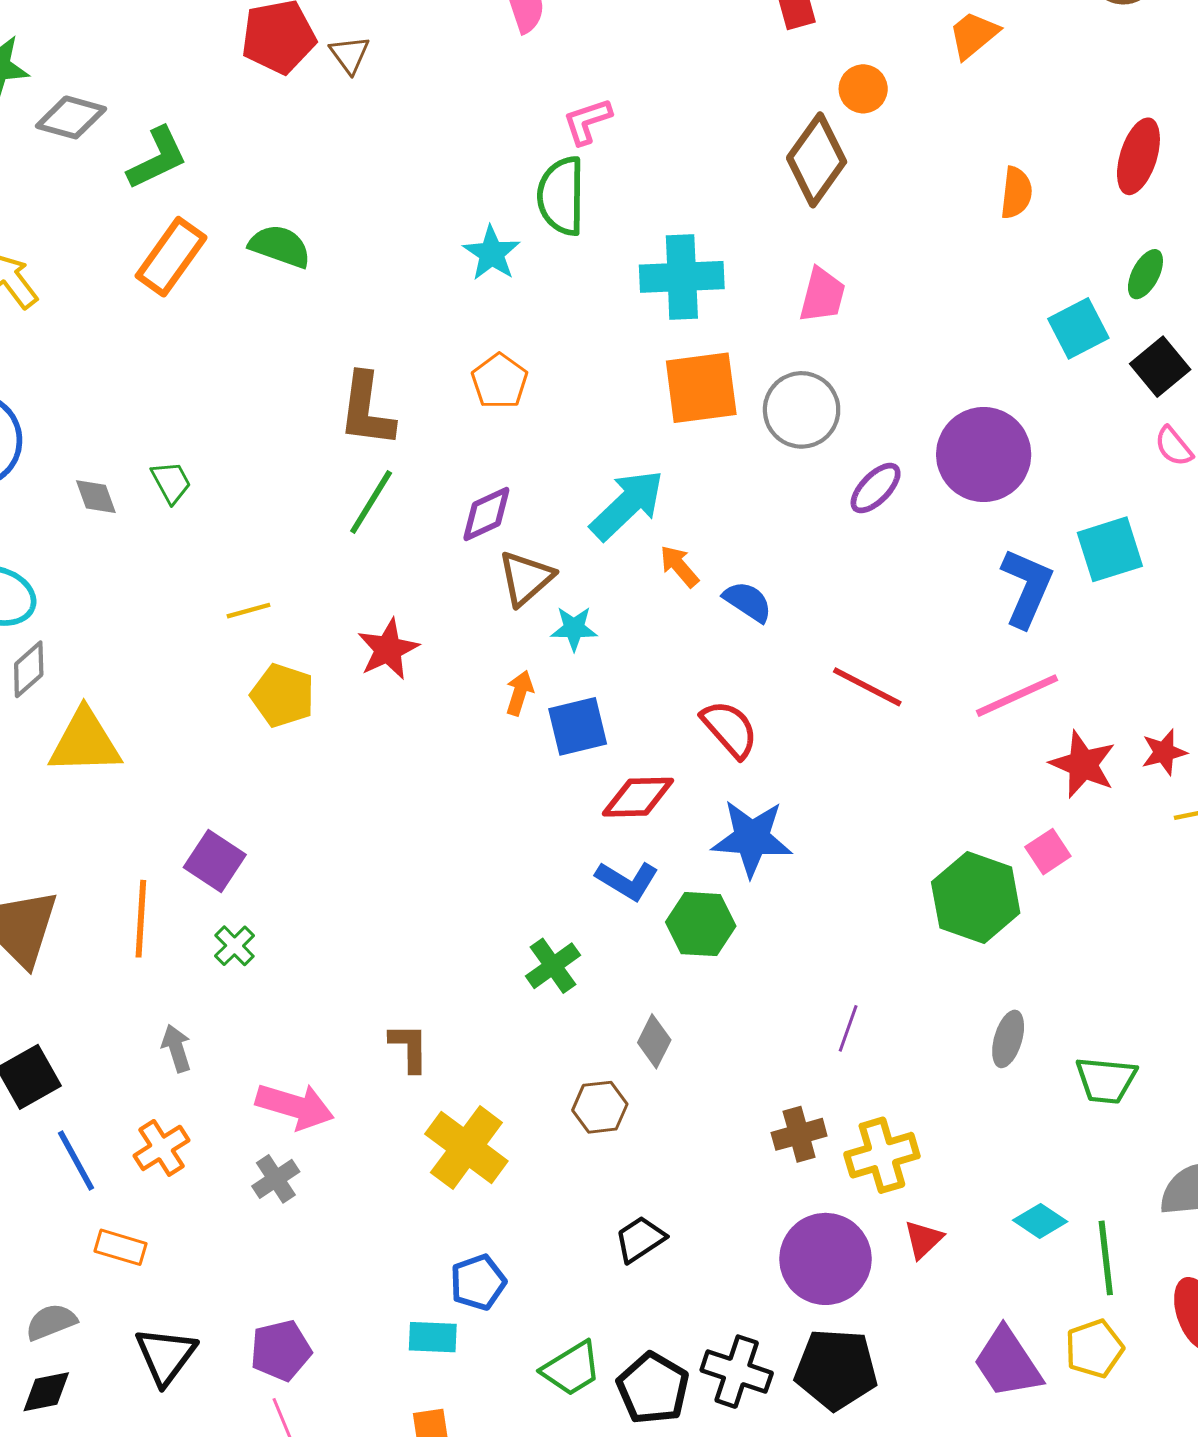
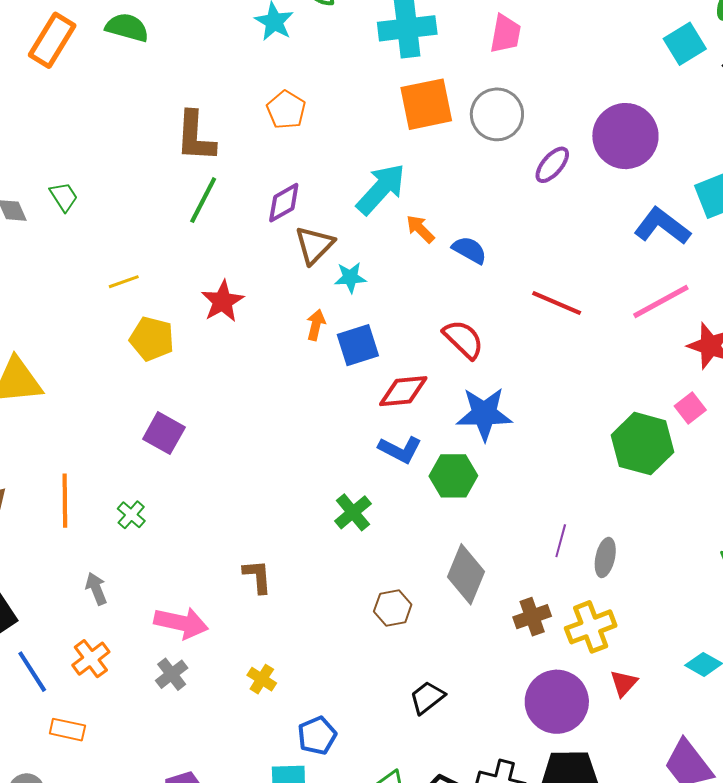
blue L-shape: (1027, 588) -> (662, 226), turned -72
purple square: (215, 861) -> (164, 433), moved
gray ellipse: (1008, 1039) -> (605, 557), moved
gray diamond: (654, 1041) -> (466, 574), moved, size x1.6
yellow cross: (466, 1147) -> (262, 679), moved, size x0.5

